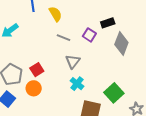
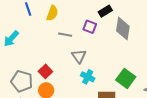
yellow semicircle: (55, 14) -> (52, 13), turned 63

